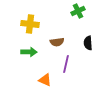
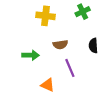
yellow cross: (30, 24) -> (45, 16), moved
purple line: (66, 64) -> (70, 68), turned -36

